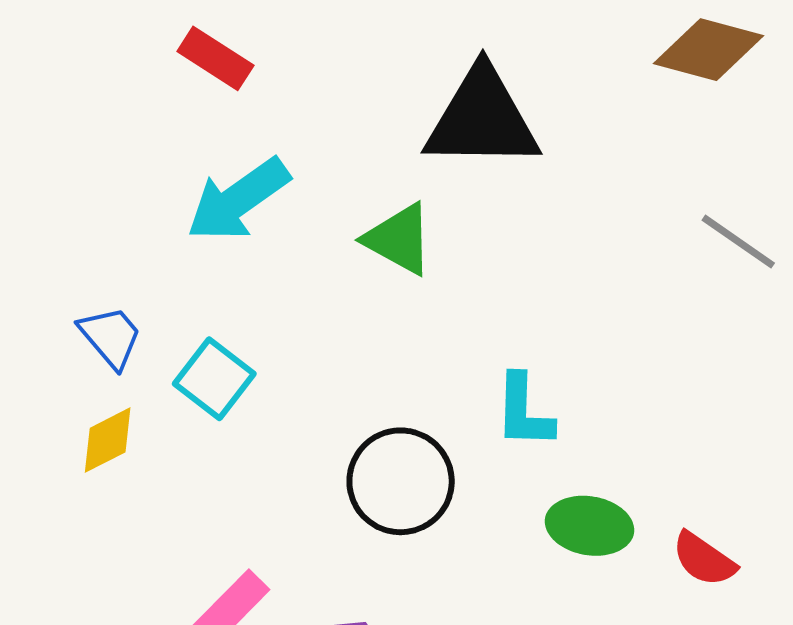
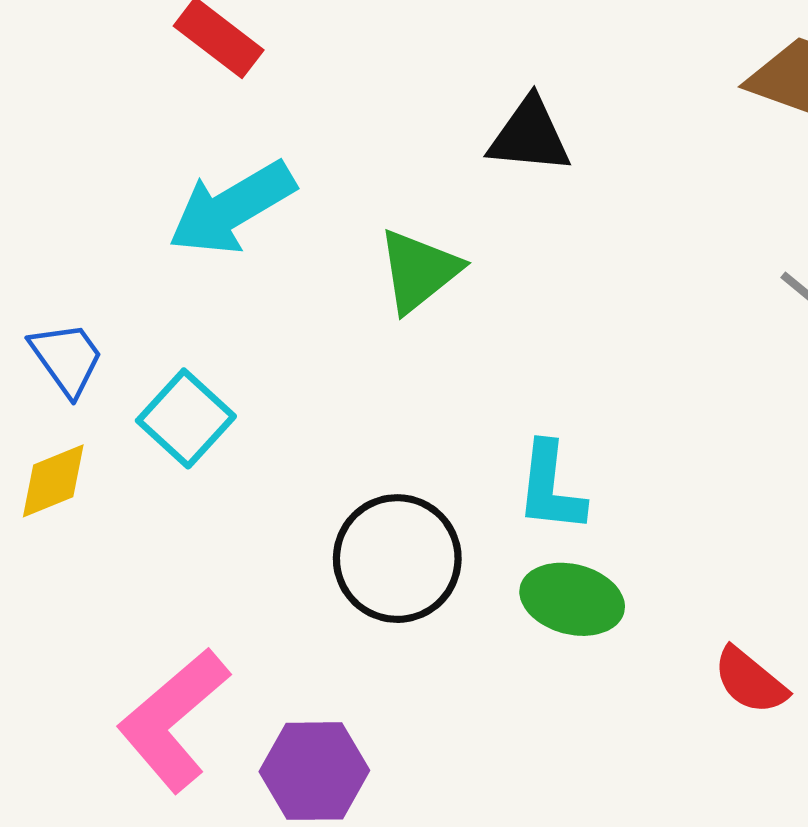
black triangle: (482, 119) -> (530, 136), size x0.6
green triangle: (399, 239) -> (419, 271), turned 48
green ellipse: (589, 526) -> (572, 599), moved

